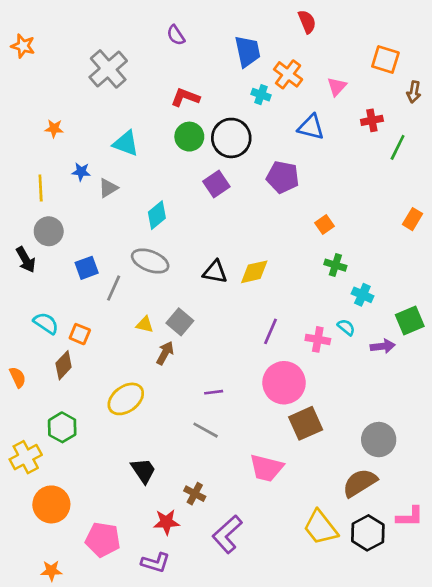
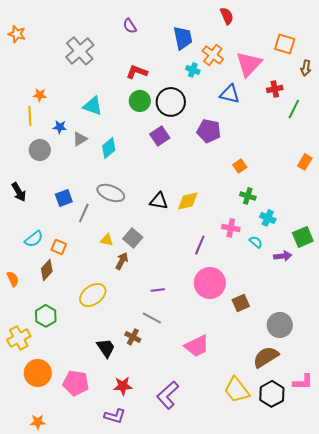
pink triangle: (337, 87) -> (249, 64), size x1.8
yellow line: (41, 188) -> (30, 116), moved
cyan diamond: (157, 215) -> (109, 148), moved
gray circle: (49, 231) -> (40, 150), moved
cyan semicircle: (46, 323) -> (34, 239), turned 108
pink cross: (318, 339) -> (231, 228), moved
brown square: (306, 423) -> (241, 303), moved, size x0.7
pink trapezoid: (266, 468) -> (197, 346), turned -40
brown cross: (195, 494) -> (133, 337), moved
pink pentagon: (103, 540) -> (76, 383), moved

